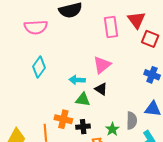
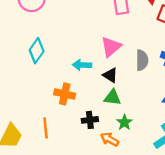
green triangle: (83, 100) -> (113, 98), moved
orange cross: (63, 119) -> (65, 94), moved
gray semicircle: (132, 121) -> (142, 60), moved

